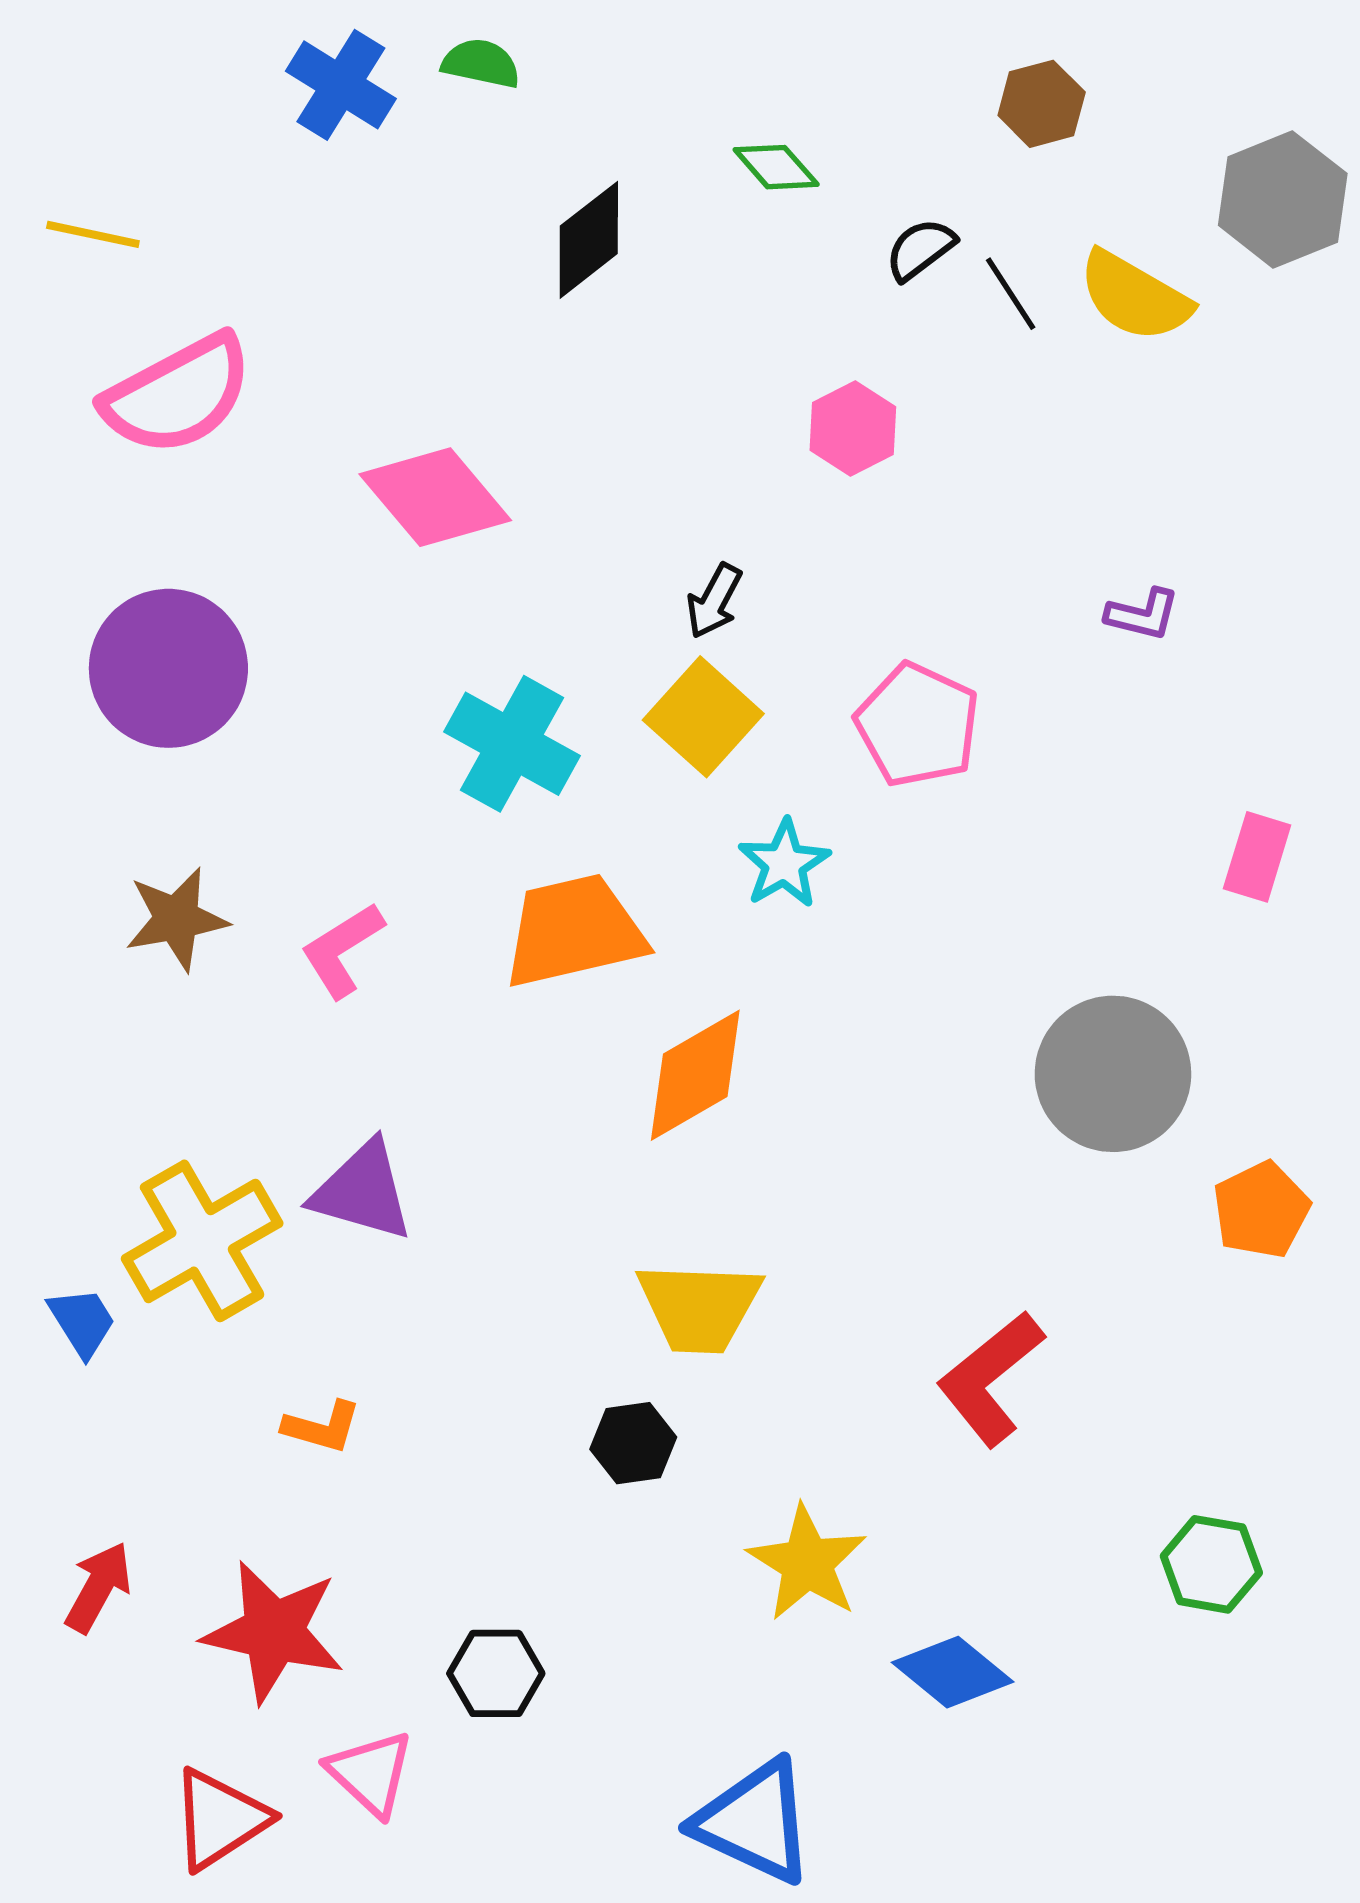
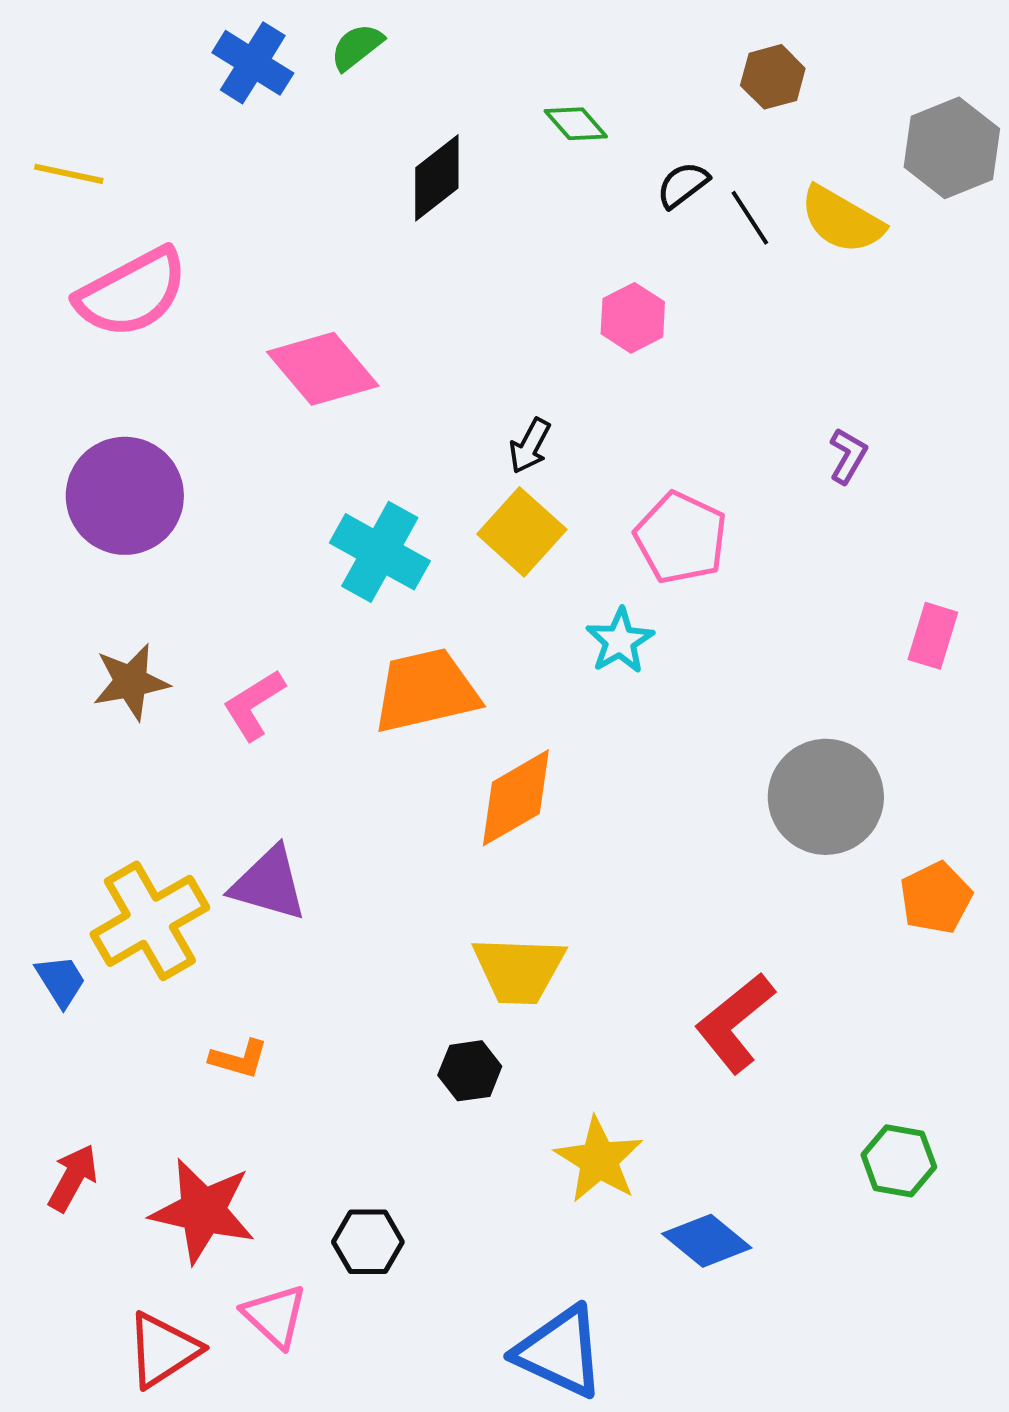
green semicircle: (481, 63) -> (357, 47), turned -50
purple L-shape: (1143, 614) -> (848, 456), turned -74
cyan star: (784, 864) -> (620, 641), moved

